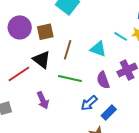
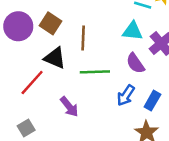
brown square: (45, 32) -> (51, 23), turned -30
cyan triangle: (98, 49) -> (132, 31), moved

